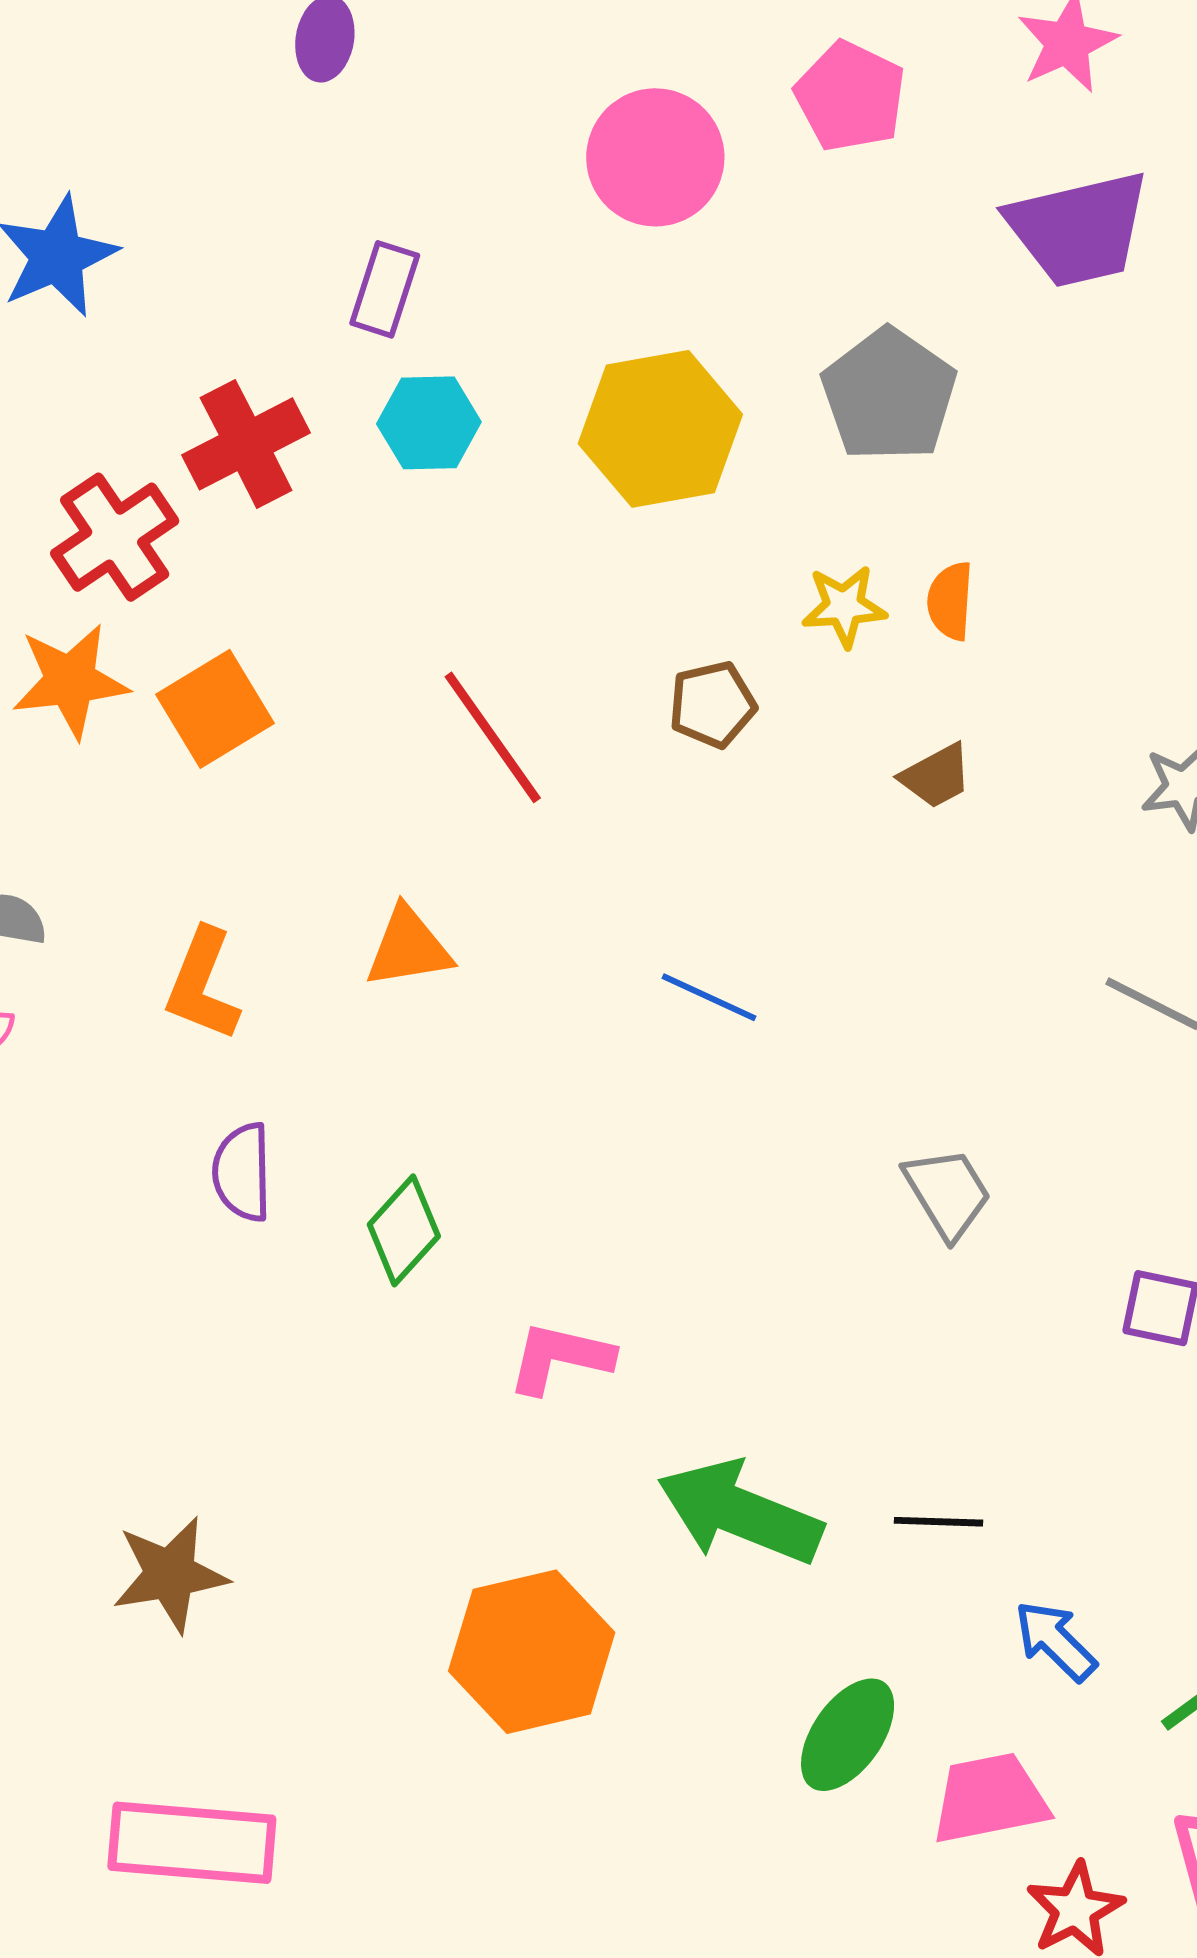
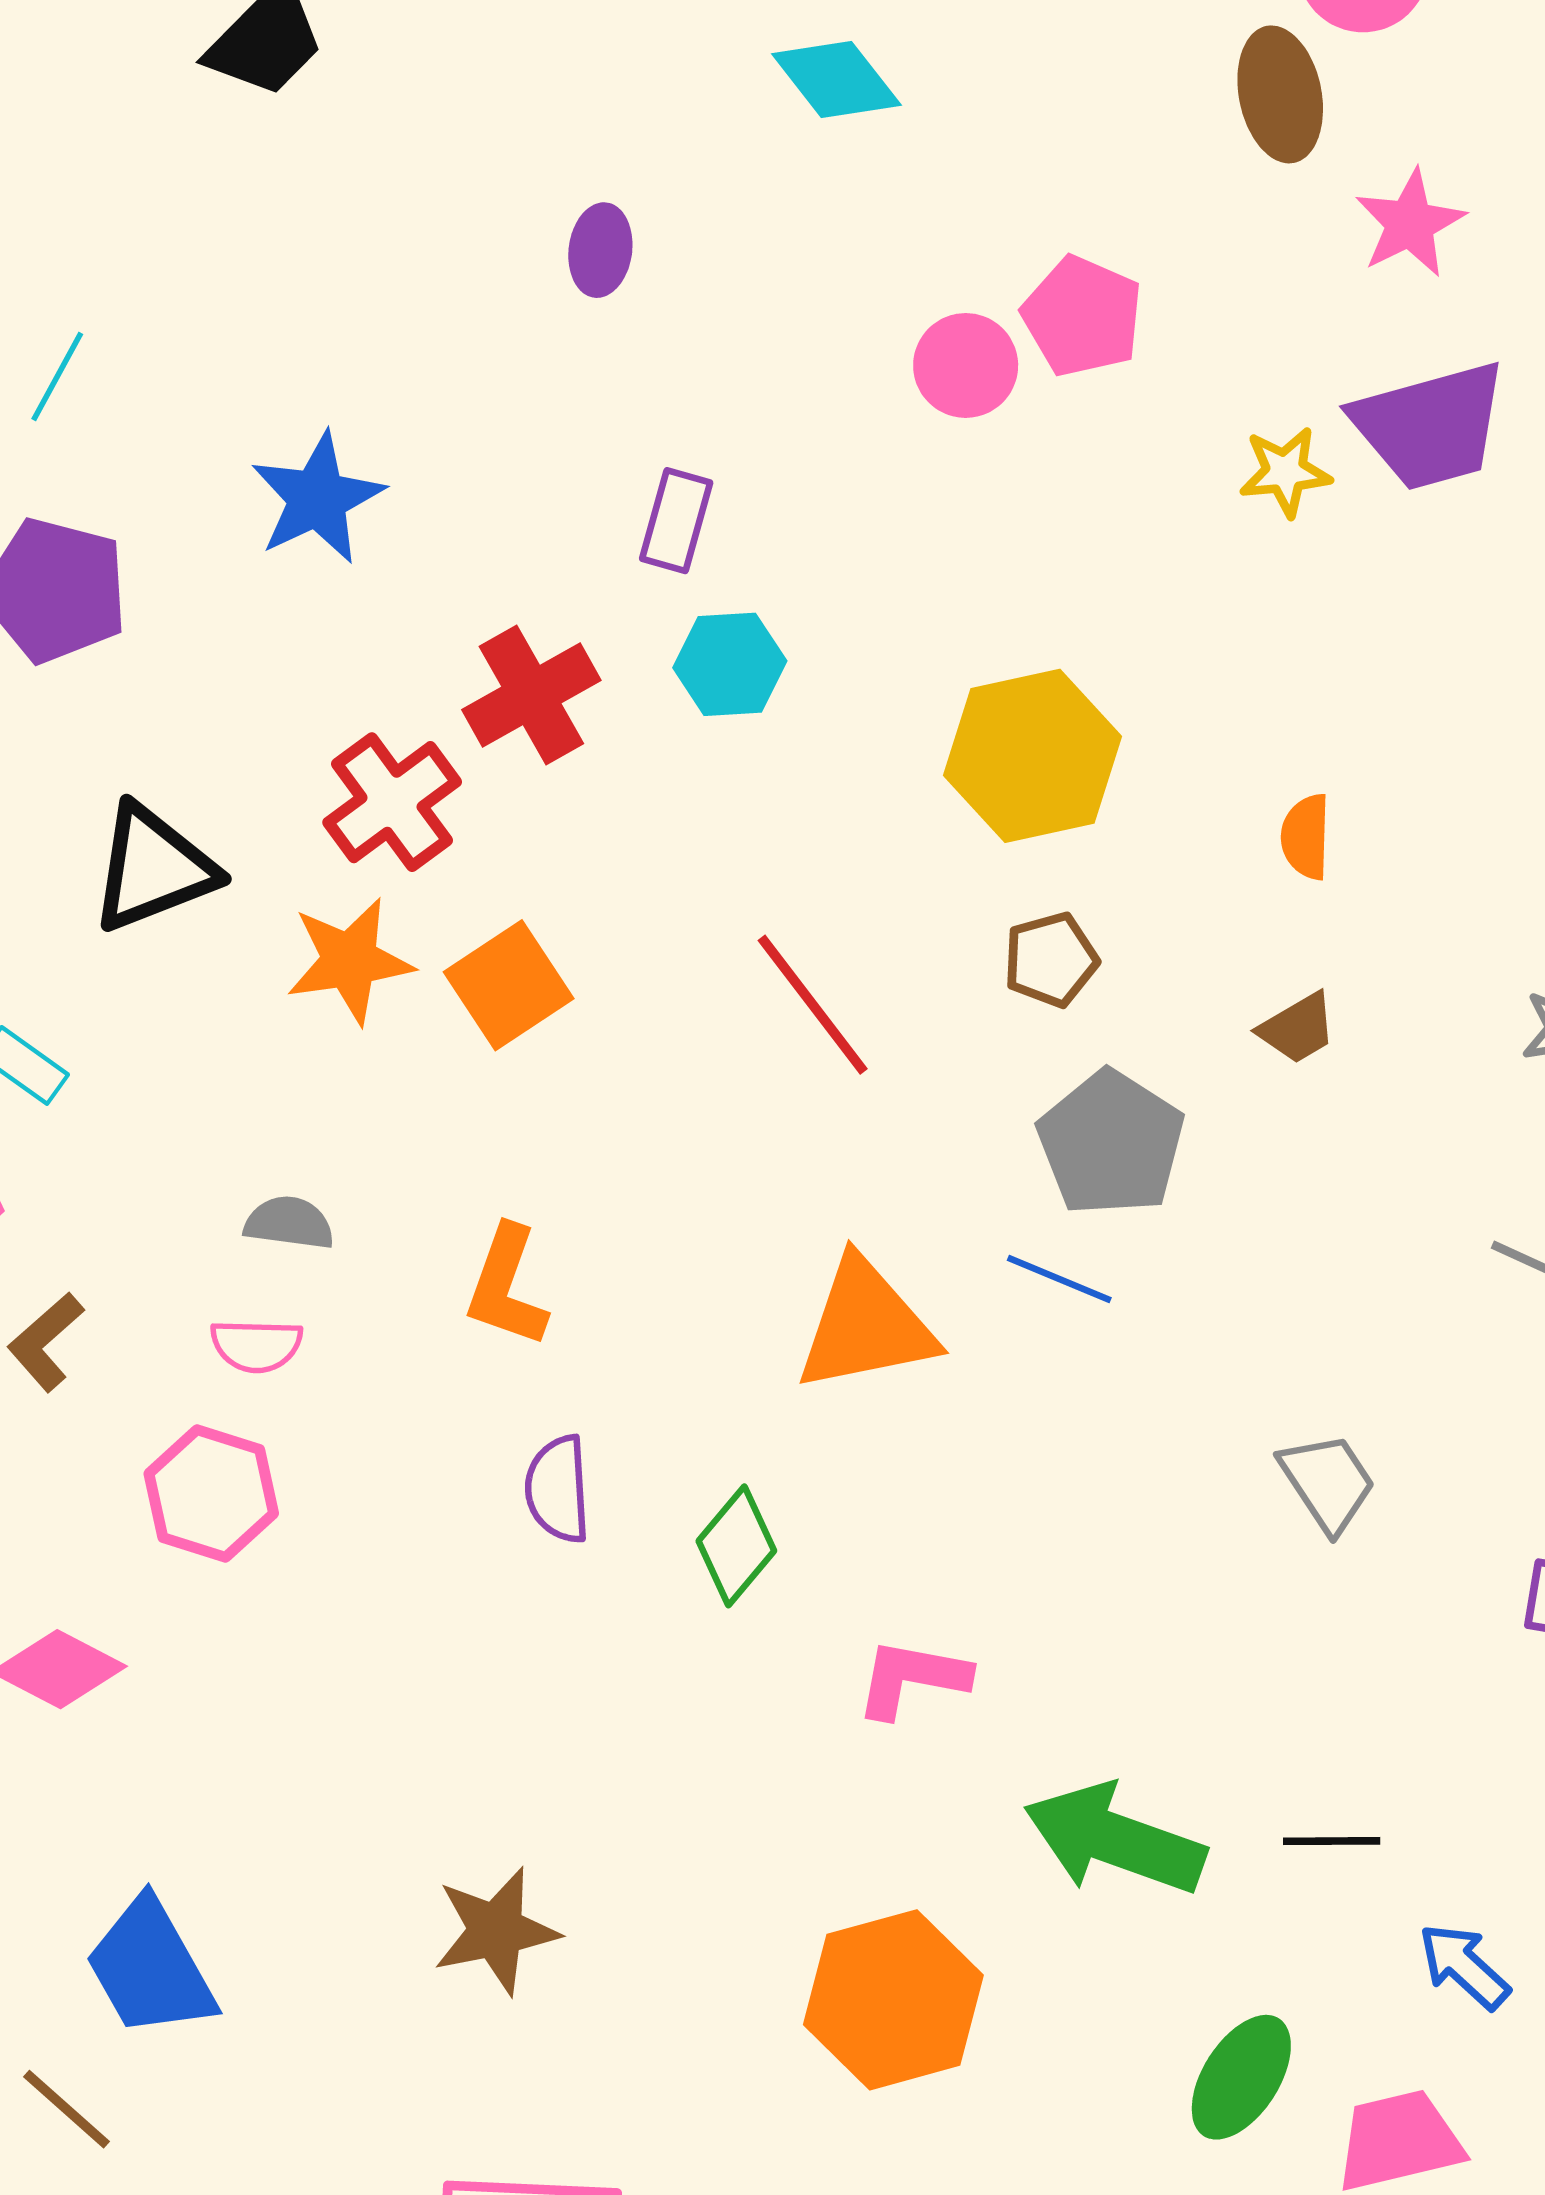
pink pentagon: (850, 96) -> (1082, 316), moved
pink circle: (655, 157) -> (966, 365), size x0.7
gray pentagon: (889, 395) -> (1111, 1143), moved
yellow hexagon: (660, 429) -> (1032, 756), moved
yellow star: (844, 606) -> (1285, 472), moved
orange triangle: (408, 948) -> (866, 1325), moved, size x1.5

